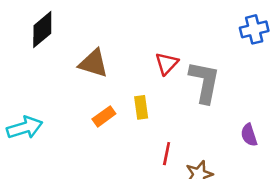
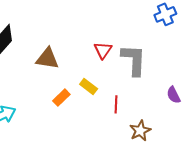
yellow rectangle: (141, 107) -> (89, 86), turned -36
red line: (167, 154) -> (116, 104), moved

